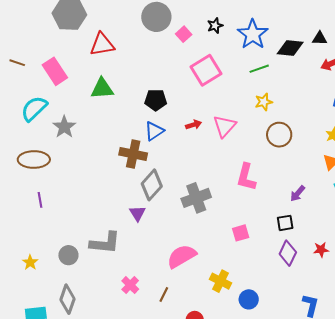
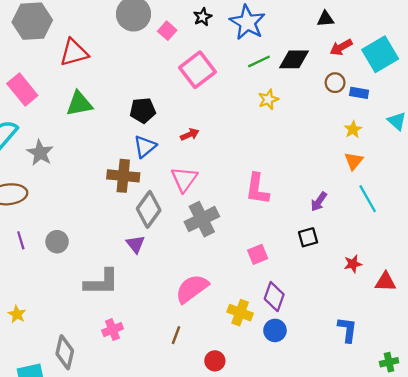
black diamond: (290, 48) -> (294, 59), moved
pink triangle: (225, 126) -> (184, 179), moved
brown circle: (279, 135) -> (335, 83), moved, size x0.7
purple diamond: (288, 253) -> (274, 297), moved
gray circle: (68, 255) -> (57, 242), moved
pink cross: (130, 285) -> (113, 330), moved, turned 30

